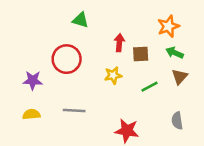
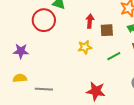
red circle: (67, 59) -> (44, 20), moved
gray line: (74, 111) -> (44, 89), moved

